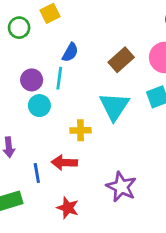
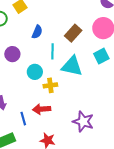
cyan line: (59, 78) -> (53, 51), moved
cyan circle: (39, 106) -> (35, 72), moved
cyan triangle: (114, 106) -> (72, 66), turned -45

